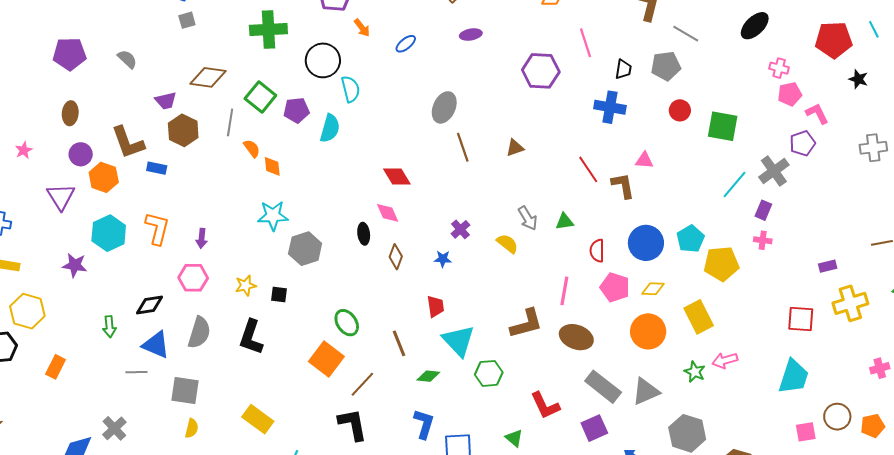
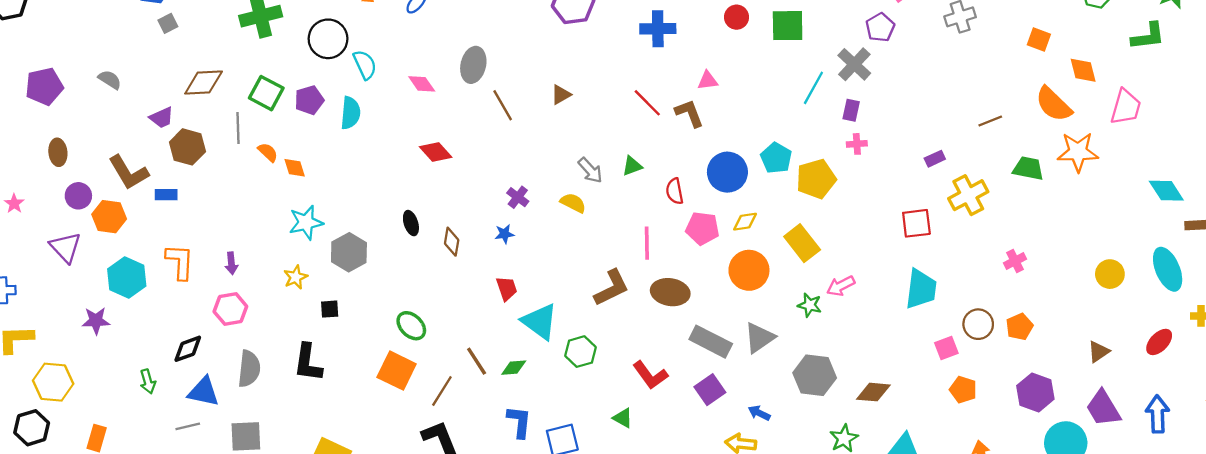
pink diamond: (388, 213) -> (422, 84), moved
yellow star: (246, 285) -> (296, 277), moved
brown line: (399, 343) -> (477, 361), moved

